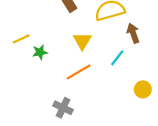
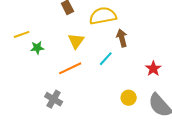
yellow circle: (143, 89) -> (129, 98), moved

